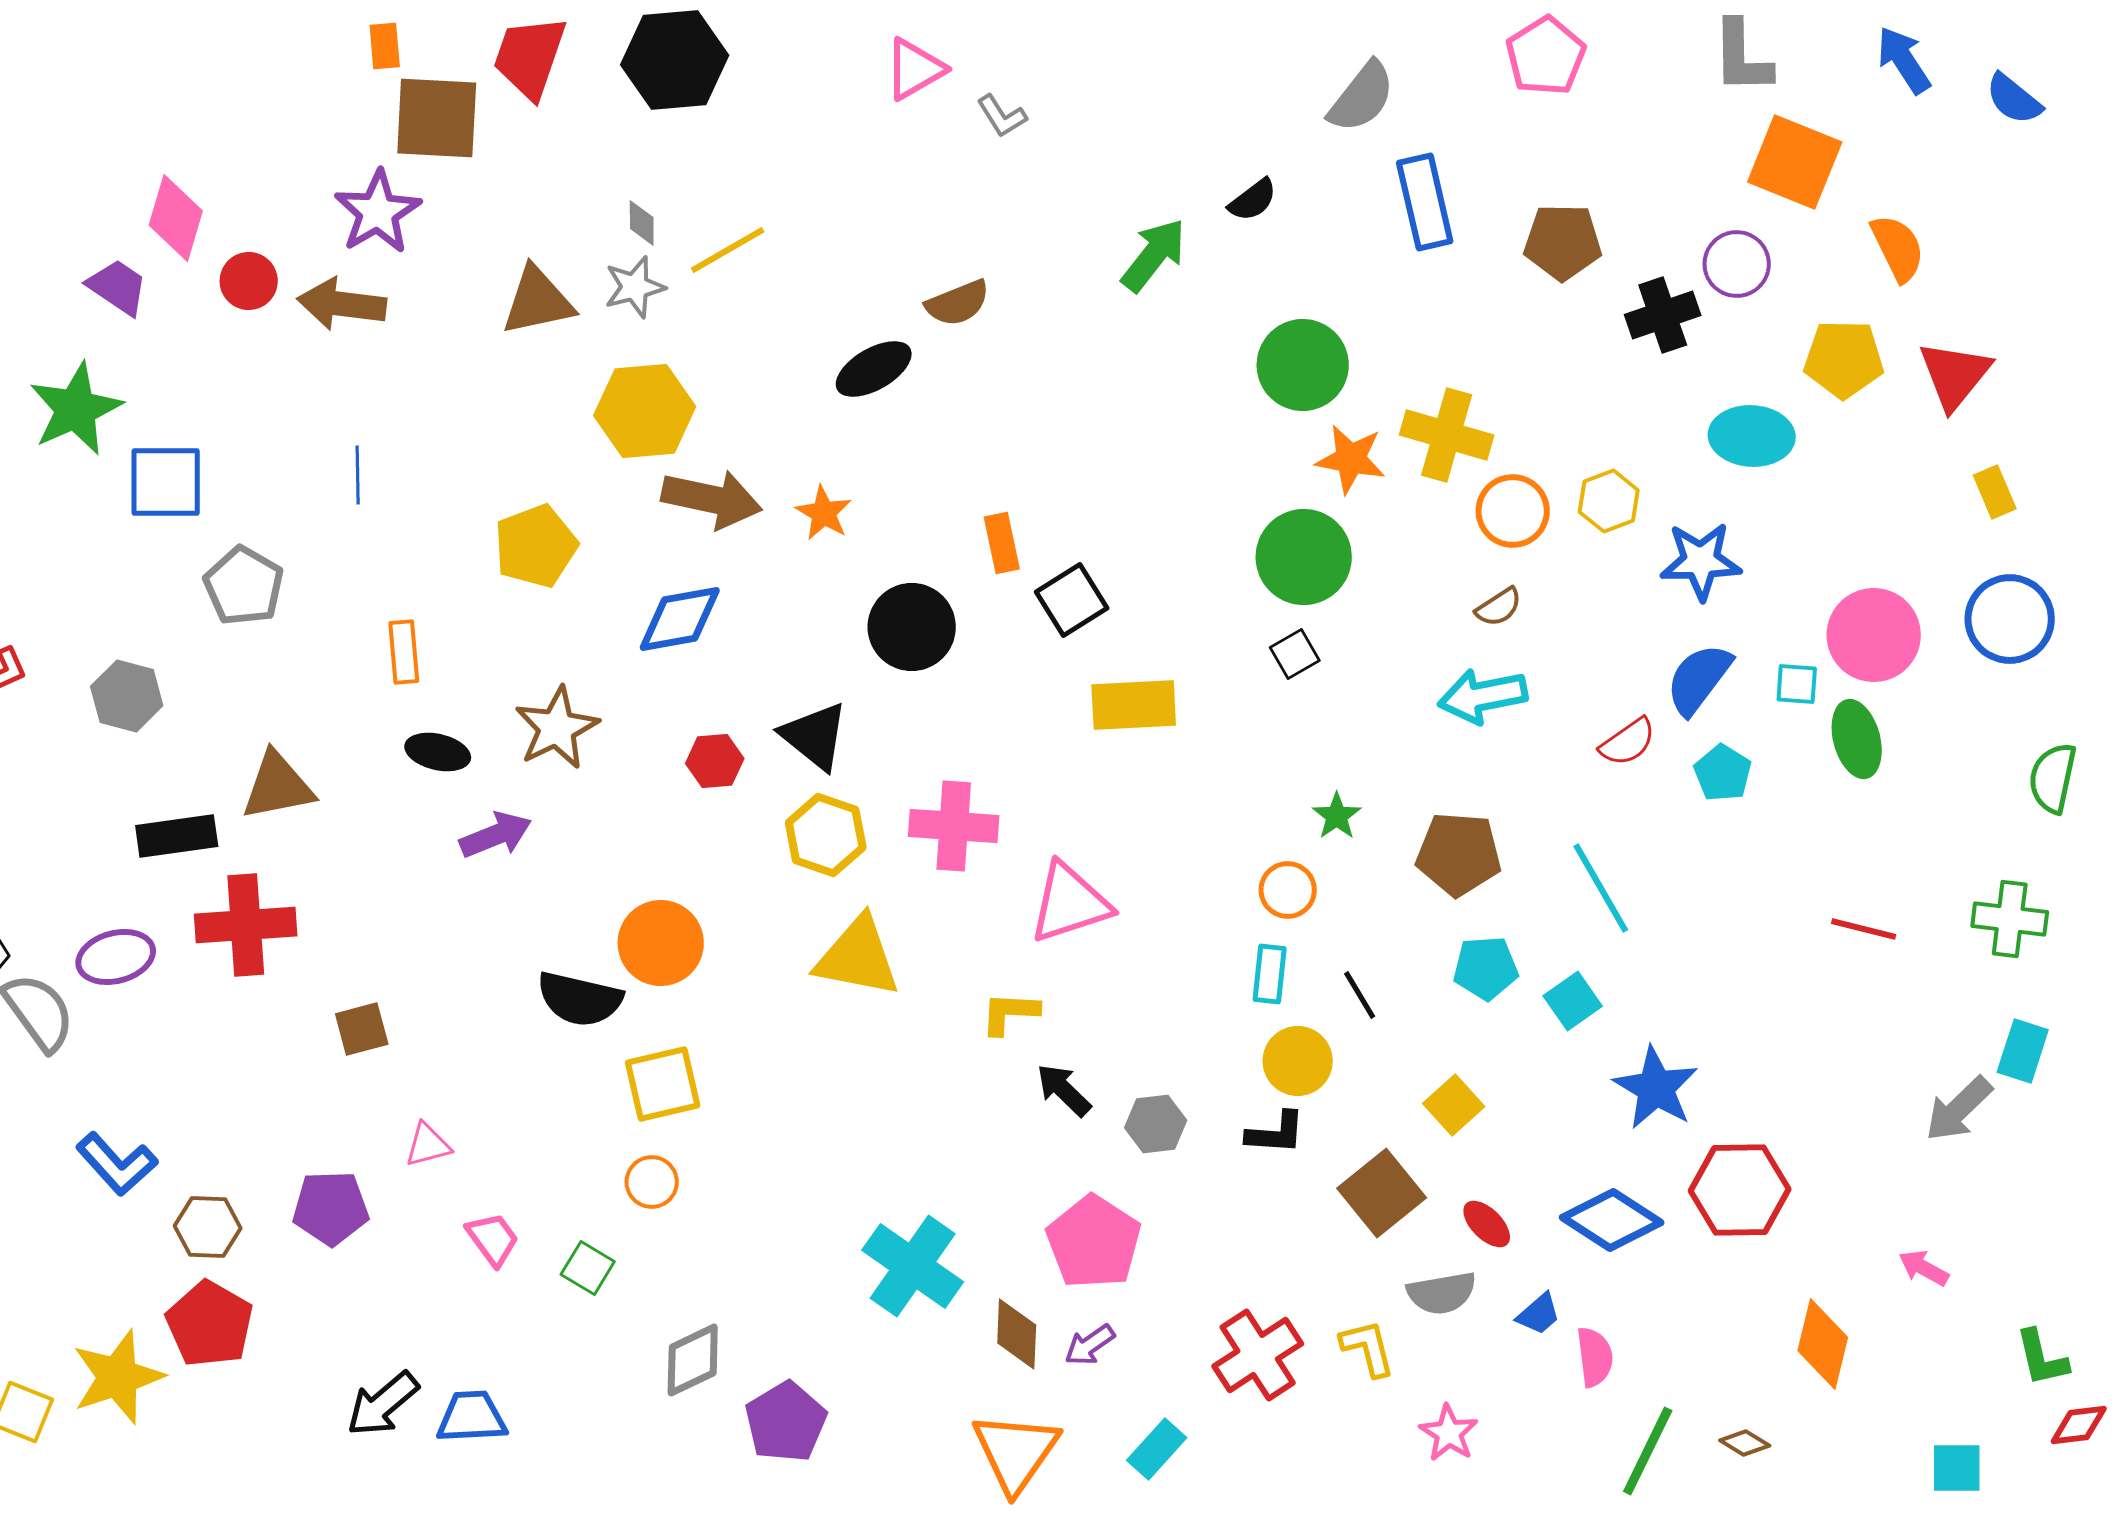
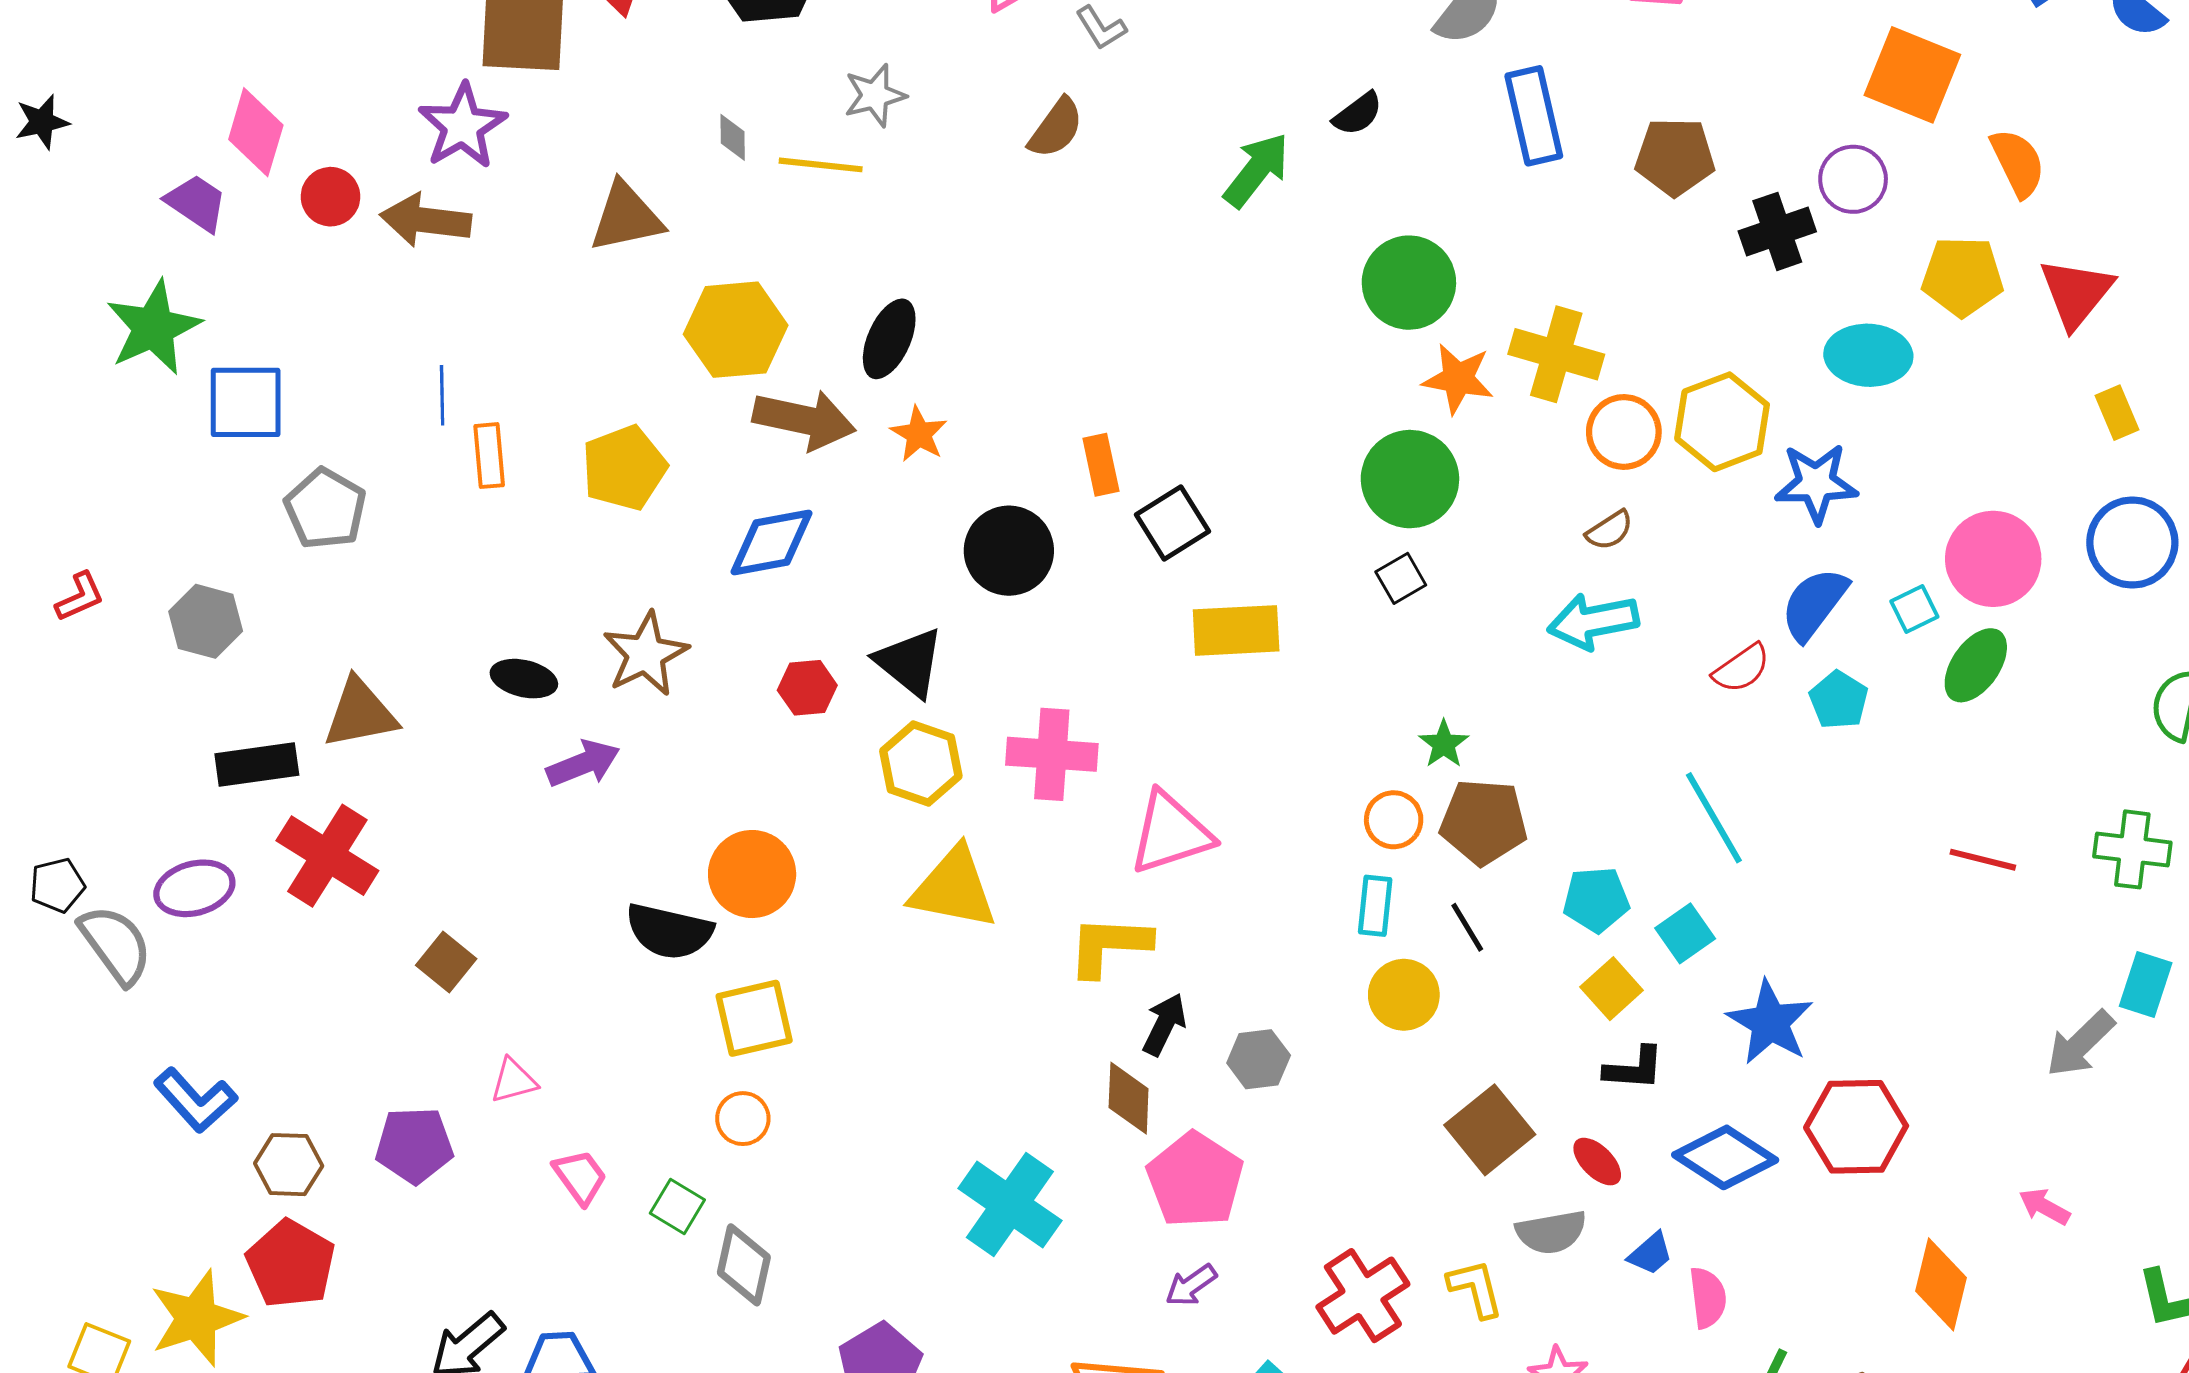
yellow line: (728, 250) -> (821, 165), turned 36
gray star: (635, 287) -> (875, 95), moved
brown semicircle: (958, 303) -> (1056, 128), moved, turned -32
black ellipse: (874, 369) -> (889, 339), moved, turned -36
yellow hexagon: (1609, 501) -> (1722, 422), size x1.5
orange rectangle: (404, 652) -> (489, 456), moved
cyan square: (1797, 684) -> (1914, 609), turned -30
green ellipse: (1857, 739) -> (1976, 665), turned 50
brown pentagon: (1459, 854) -> (1484, 822), moved
red cross: (246, 925) -> (327, 856), turned 36
yellow L-shape: (1010, 1013) -> (1109, 946), size x1.4
brown square: (362, 1029) -> (446, 962), turned -36
black arrow: (1064, 1090) -> (1164, 1024), turned 72
yellow square: (1454, 1105) -> (1612, 989), moved
black L-shape: (1276, 1133) -> (1634, 1068), moved
brown diamond: (1017, 1334) -> (1129, 1098), moved
gray diamond: (693, 1360) -> (744, 1265), moved, turned -52

